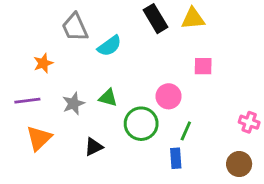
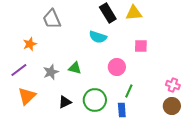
cyan semicircle: (109, 46) -> (98, 37), moved, turned 54
purple line: (27, 101) -> (19, 70), turned -30
green circle: (141, 124) -> (95, 100), moved
brown circle: (239, 164) -> (172, 106), moved

